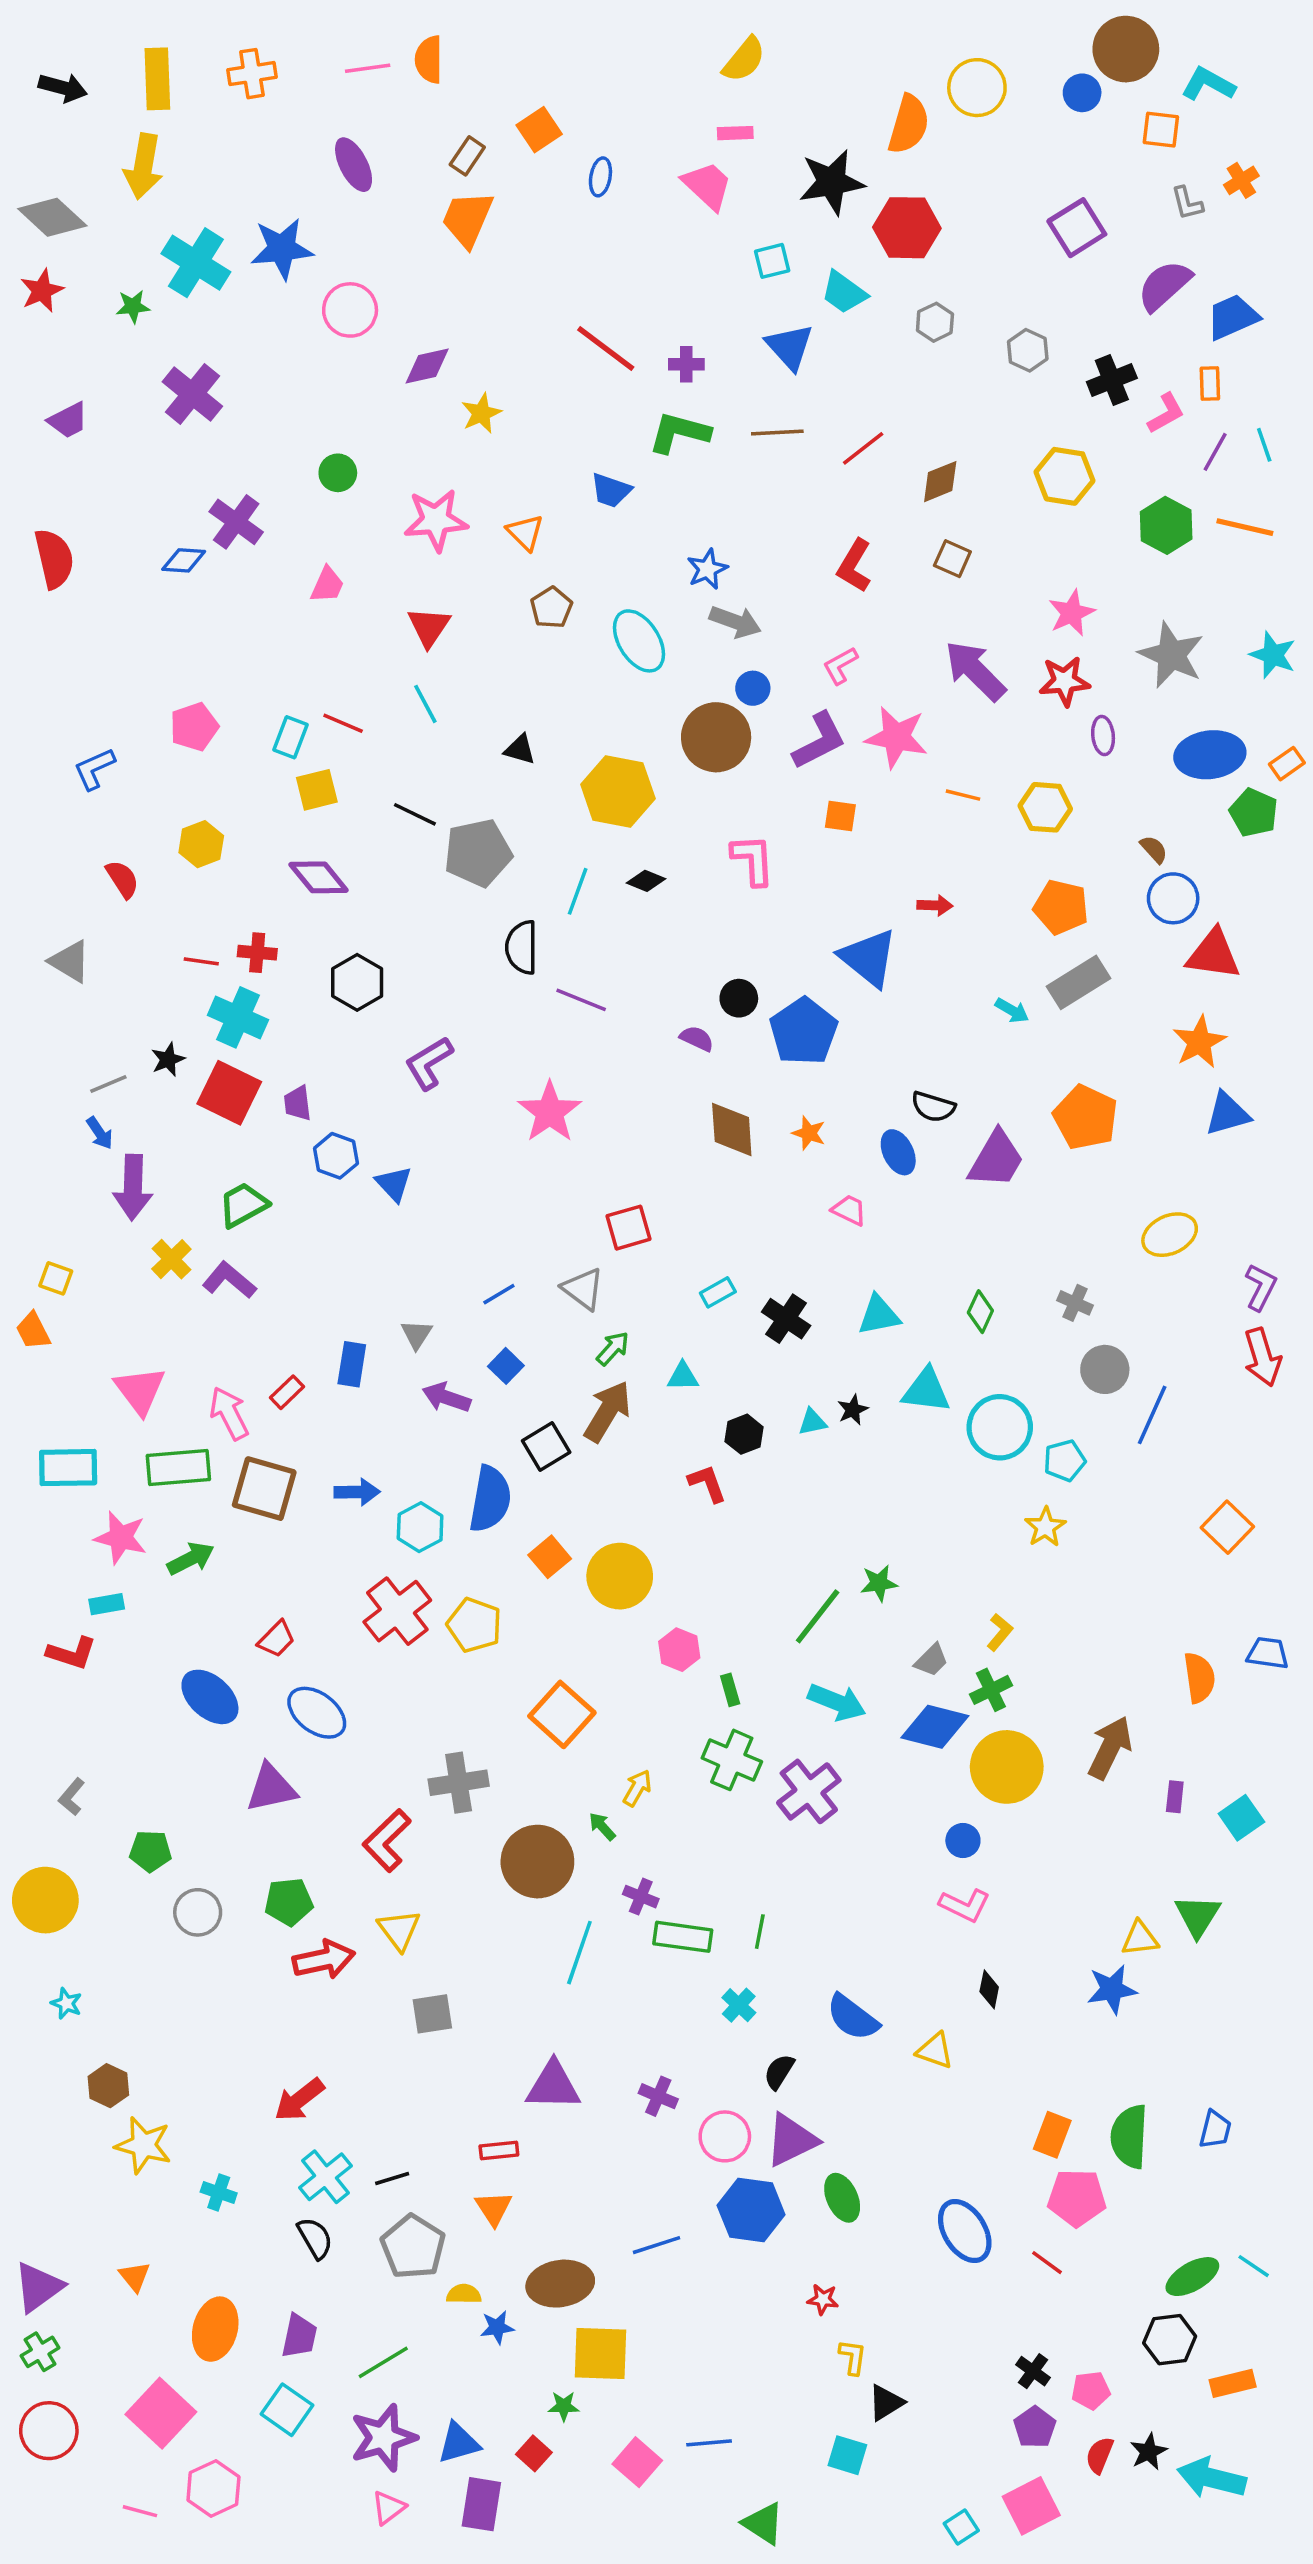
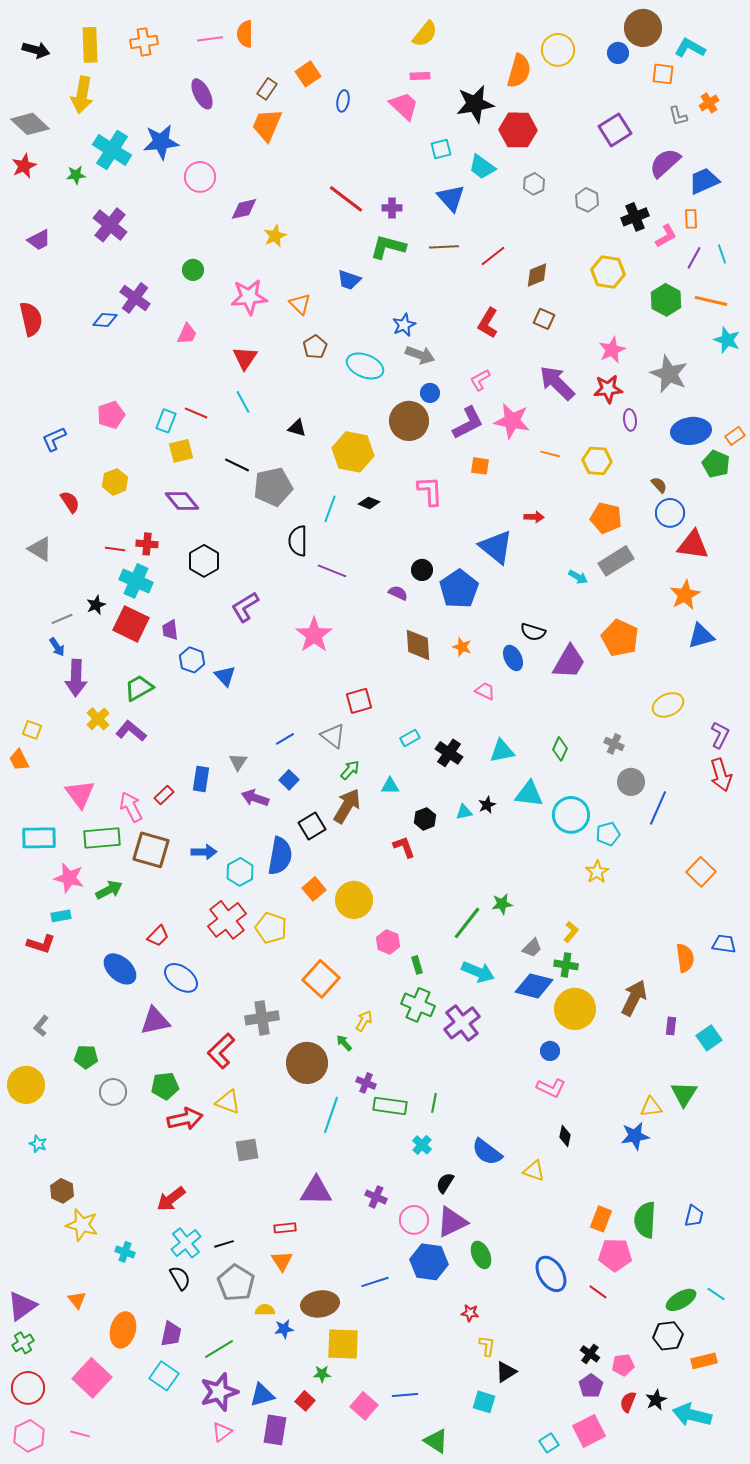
cyan ellipse: (639, 641) -> (365, 366), turned -36
cyan star: (1273, 655) -> (727, 340), moved
green cross: (991, 1690) -> (566, 965), turned 35
yellow triangle: (399, 1930) -> (228, 1102), turned -32
pink hexagon: (213, 2488) -> (29, 1436), moved

